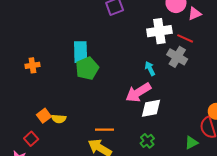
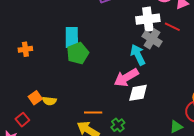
gray cross: (177, 57) -> (152, 39), moved
cyan arrow: (150, 68) -> (138, 55), size x1.5
green cross: (147, 141) -> (118, 125), moved

